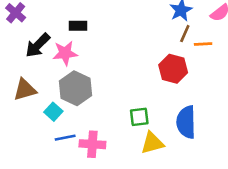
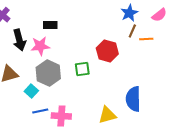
black arrow: (38, 45) -> (19, 40), turned -60
red hexagon: (173, 69) -> (107, 51), moved
green square: (139, 117) -> (82, 69), moved

